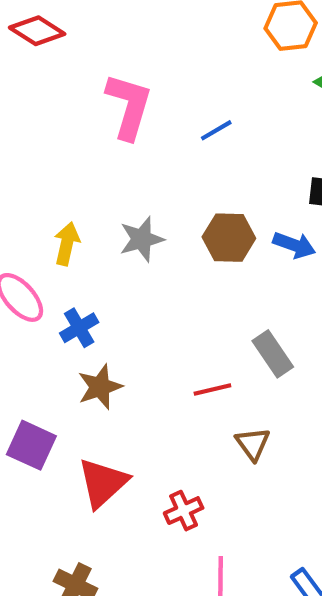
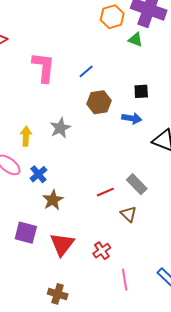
brown hexagon: (229, 238) -> (99, 102), moved
gray rectangle: (273, 354) -> (137, 184), moved

